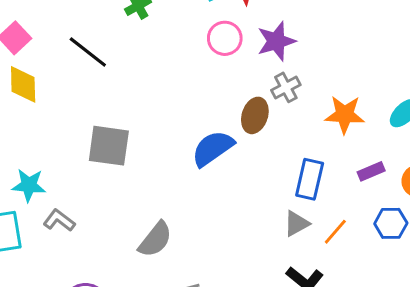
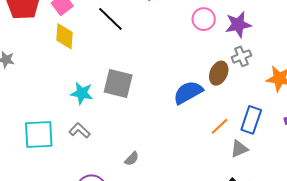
cyan star: (29, 185) -> (82, 93), moved
orange line: (335, 232) -> (220, 126), moved
gray semicircle: (155, 239) -> (132, 159), moved, size x0.6

